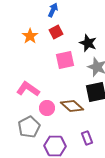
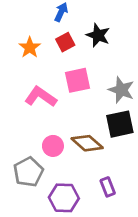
black star: (88, 43) -> (98, 35), moved
pink L-shape: (28, 89) -> (41, 97), moved

